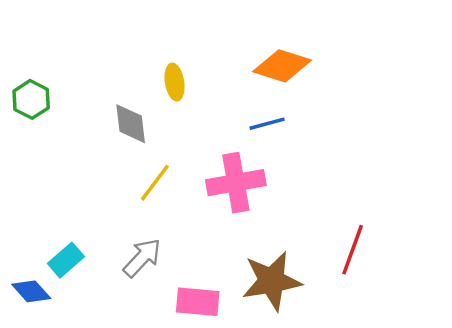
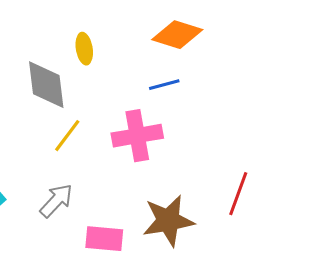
gray diamond: (131, 124) -> (46, 85), size x1.4

